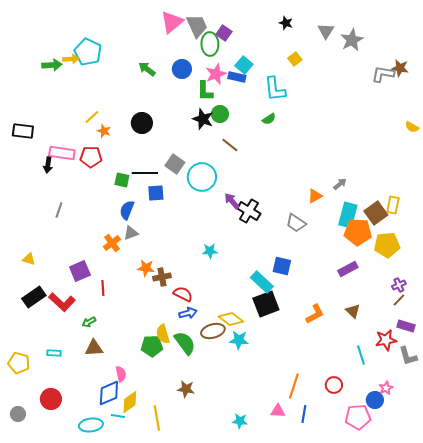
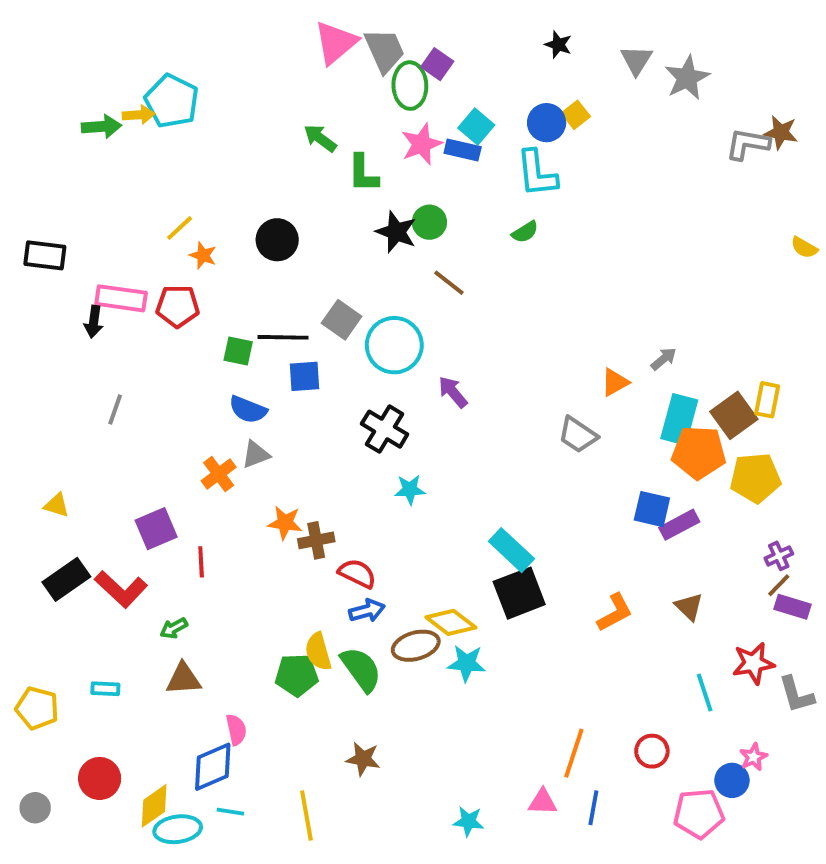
green arrow: (147, 69) -> (320, 138), moved
blue circle: (182, 69) -> (547, 123), moved
green L-shape: (205, 91) -> (363, 173), moved
blue semicircle: (127, 210) -> (248, 410), turned -90
black cross: (249, 211) -> (385, 429), moved
blue square: (282, 266) -> (652, 509), moved
purple rectangle: (406, 326) -> (792, 607), moved
yellow diamond: (130, 402) -> (154, 806), moved

